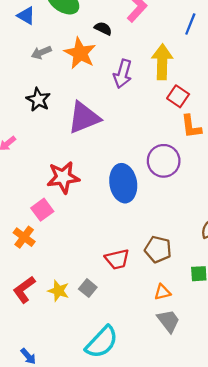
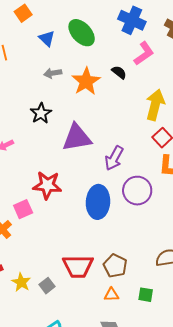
black semicircle: (103, 28) -> (119, 72), moved
purple arrow: (123, 74) -> (114, 158), moved
red trapezoid: (117, 259) -> (78, 266), size x1.4
orange triangle: (162, 292) -> (111, 295), moved

